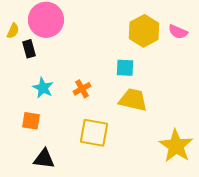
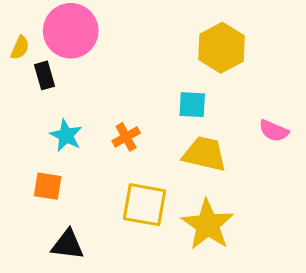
pink semicircle: (178, 32) -> (274, 131), moved
yellow star: (176, 146) -> (208, 225), moved

